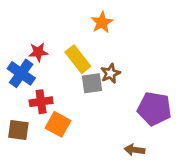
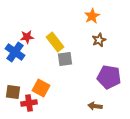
orange star: (102, 22) -> (92, 16), moved
brown star: (110, 73) -> (99, 40), moved
red cross: (41, 102) -> (29, 103), moved

